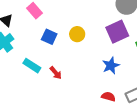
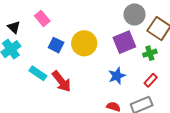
yellow circle: (77, 34) -> (84, 43), size x1.6
red arrow: (56, 73) -> (62, 81), size x1.6

